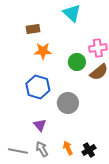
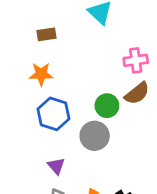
orange star: (43, 51) -> (41, 74), moved
green circle: (77, 62) -> (107, 106), moved

